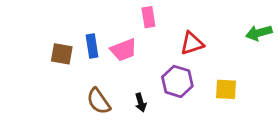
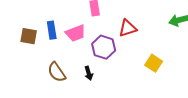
purple hexagon: (177, 81) -> (104, 47), moved
yellow square: (226, 89) -> (154, 63), turned 30

